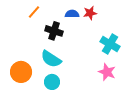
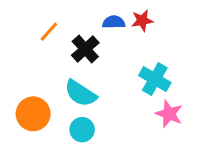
orange line: (34, 12) -> (49, 32), moved
black cross: (54, 31) -> (85, 49), turned 30
cyan cross: (110, 44) -> (155, 79), moved

